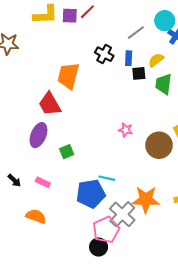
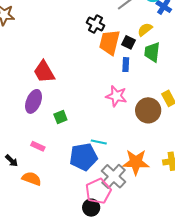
blue rectangle: (129, 58) -> (126, 65), moved
black square: (139, 73) -> (129, 42), turned 32
orange trapezoid: (68, 76) -> (110, 42), moved
pink star: (126, 130) -> (116, 96), size x1.5
black arrow: (14, 180) -> (12, 161), moved

